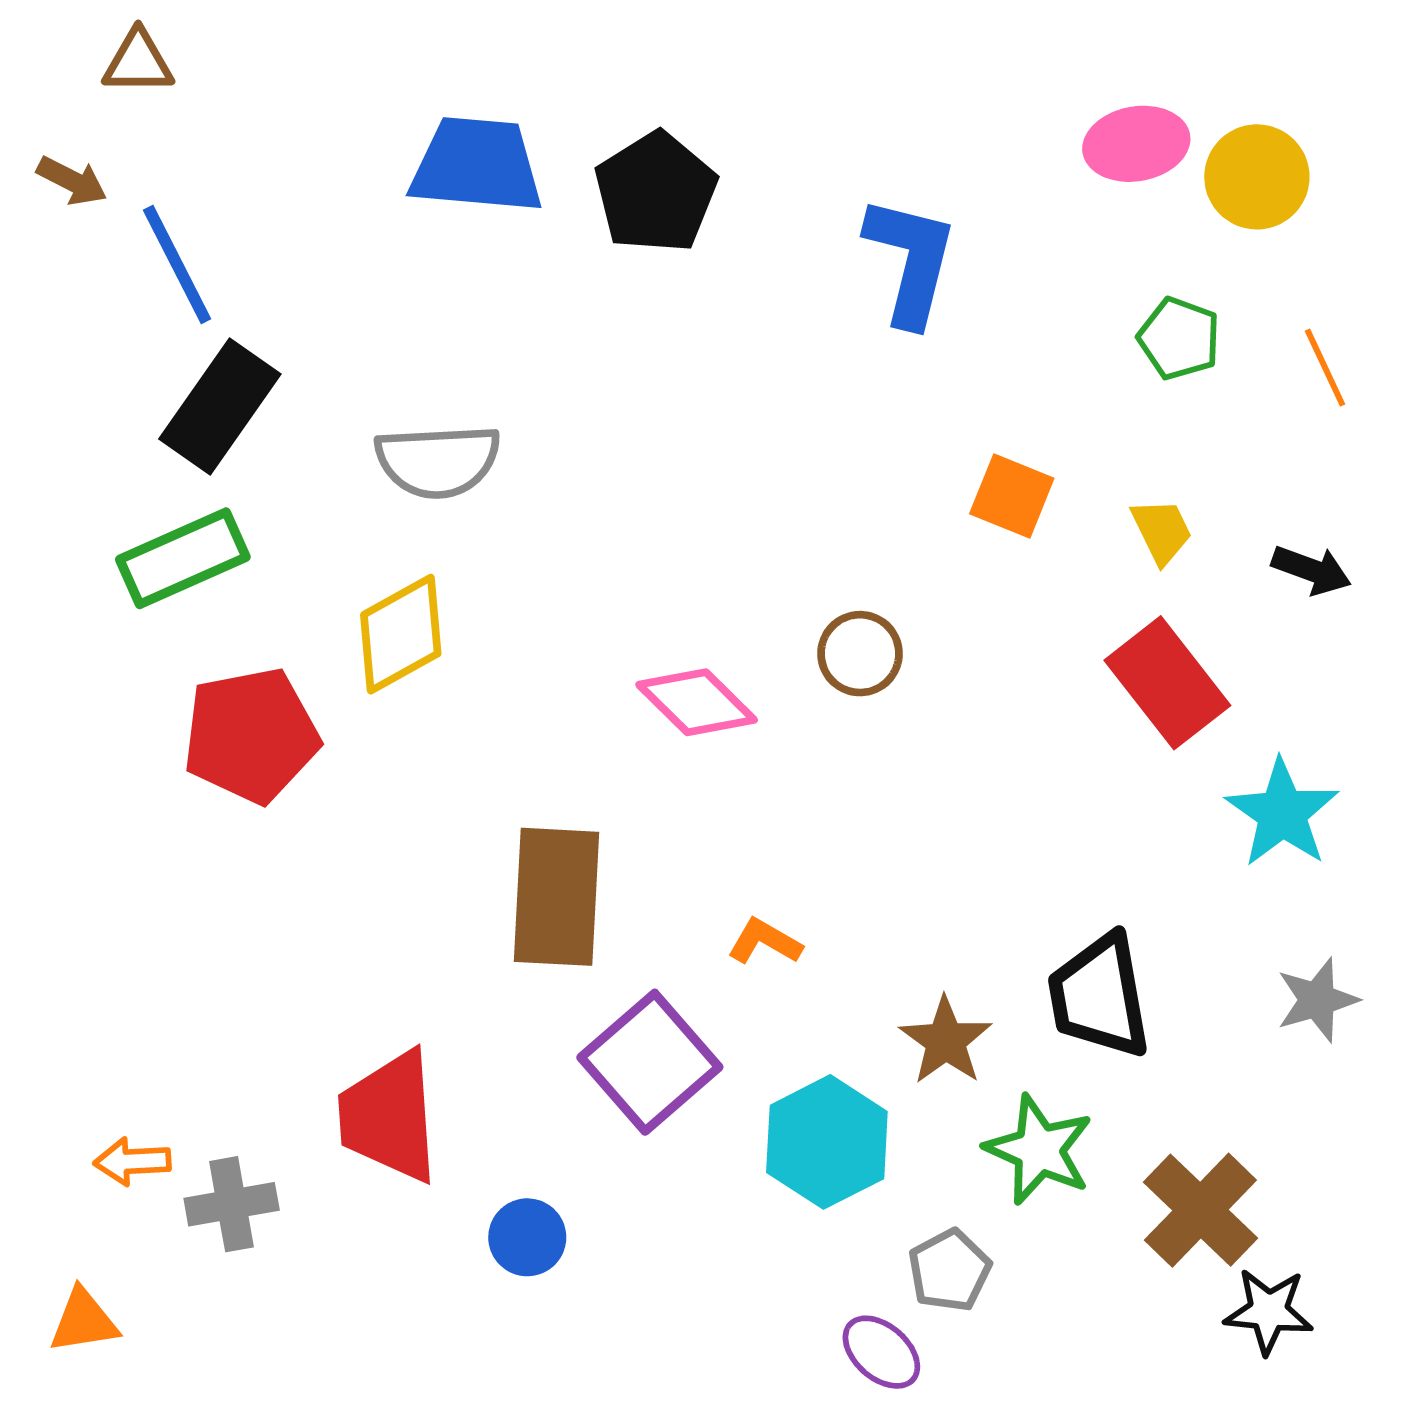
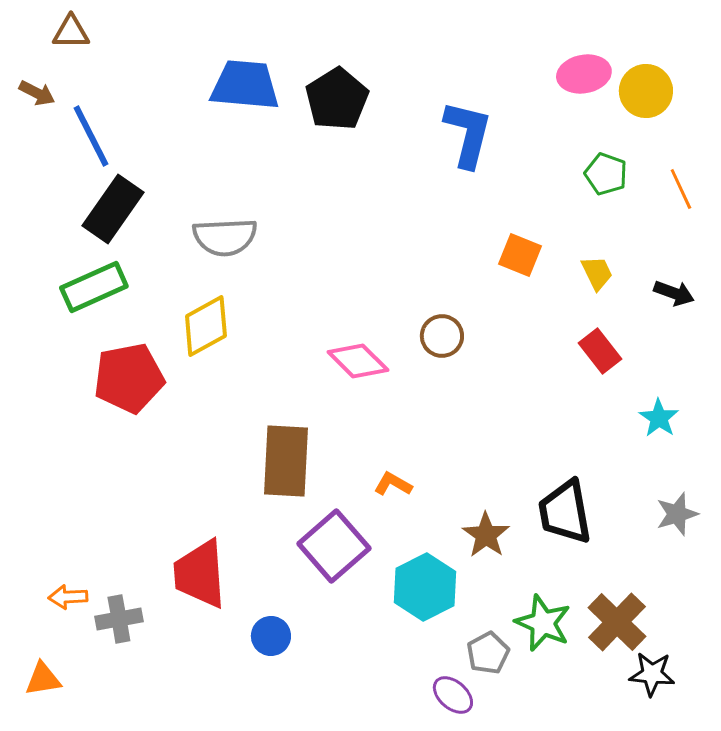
red rectangle: (1167, 683) -> (600, 351), size x0.7
cyan star: (1282, 813) -> (659, 418), size x0.7
green star: (1039, 1150) -> (543, 623), moved

